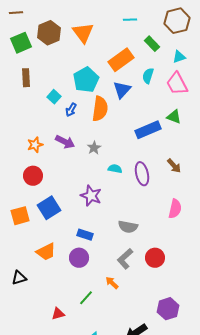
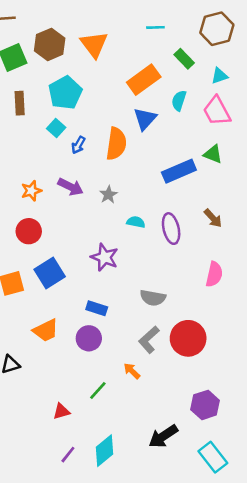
cyan pentagon: (86, 80) -> (65, 93), moved
red circle: (155, 258) -> (188, 338), size x1.4

